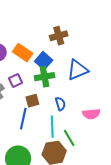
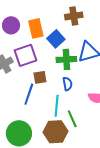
orange rectangle: (23, 53) -> (36, 28), turned 36
green cross: (44, 77) -> (66, 59), moved
purple square: (15, 81) -> (26, 55), size x1.6

